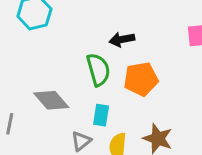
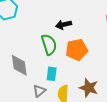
gray diamond: (51, 100) -> (19, 65), turned 35

